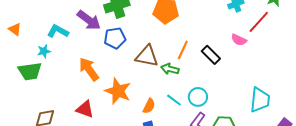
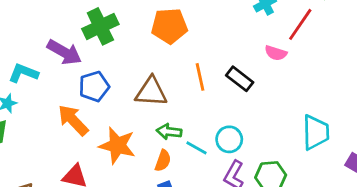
blue pentagon: (115, 38) -> (94, 86), moved
orange line: (183, 50) -> (200, 77), turned -30
green arrow: (170, 69) -> (169, 132), moved

